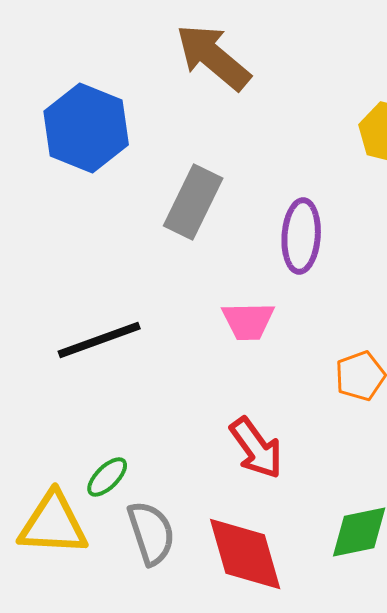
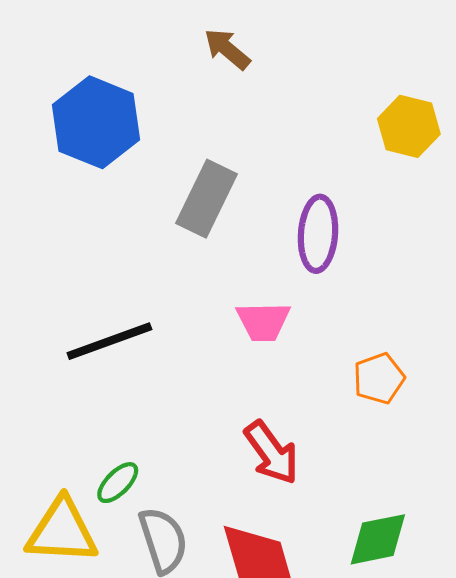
brown arrow: (213, 57) -> (227, 49), size x0.6

